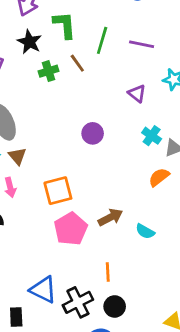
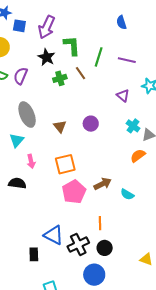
brown triangle: (17, 156) -> (60, 126), moved

